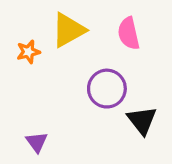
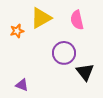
purple triangle: (37, 142) -> (22, 85), turned -32

